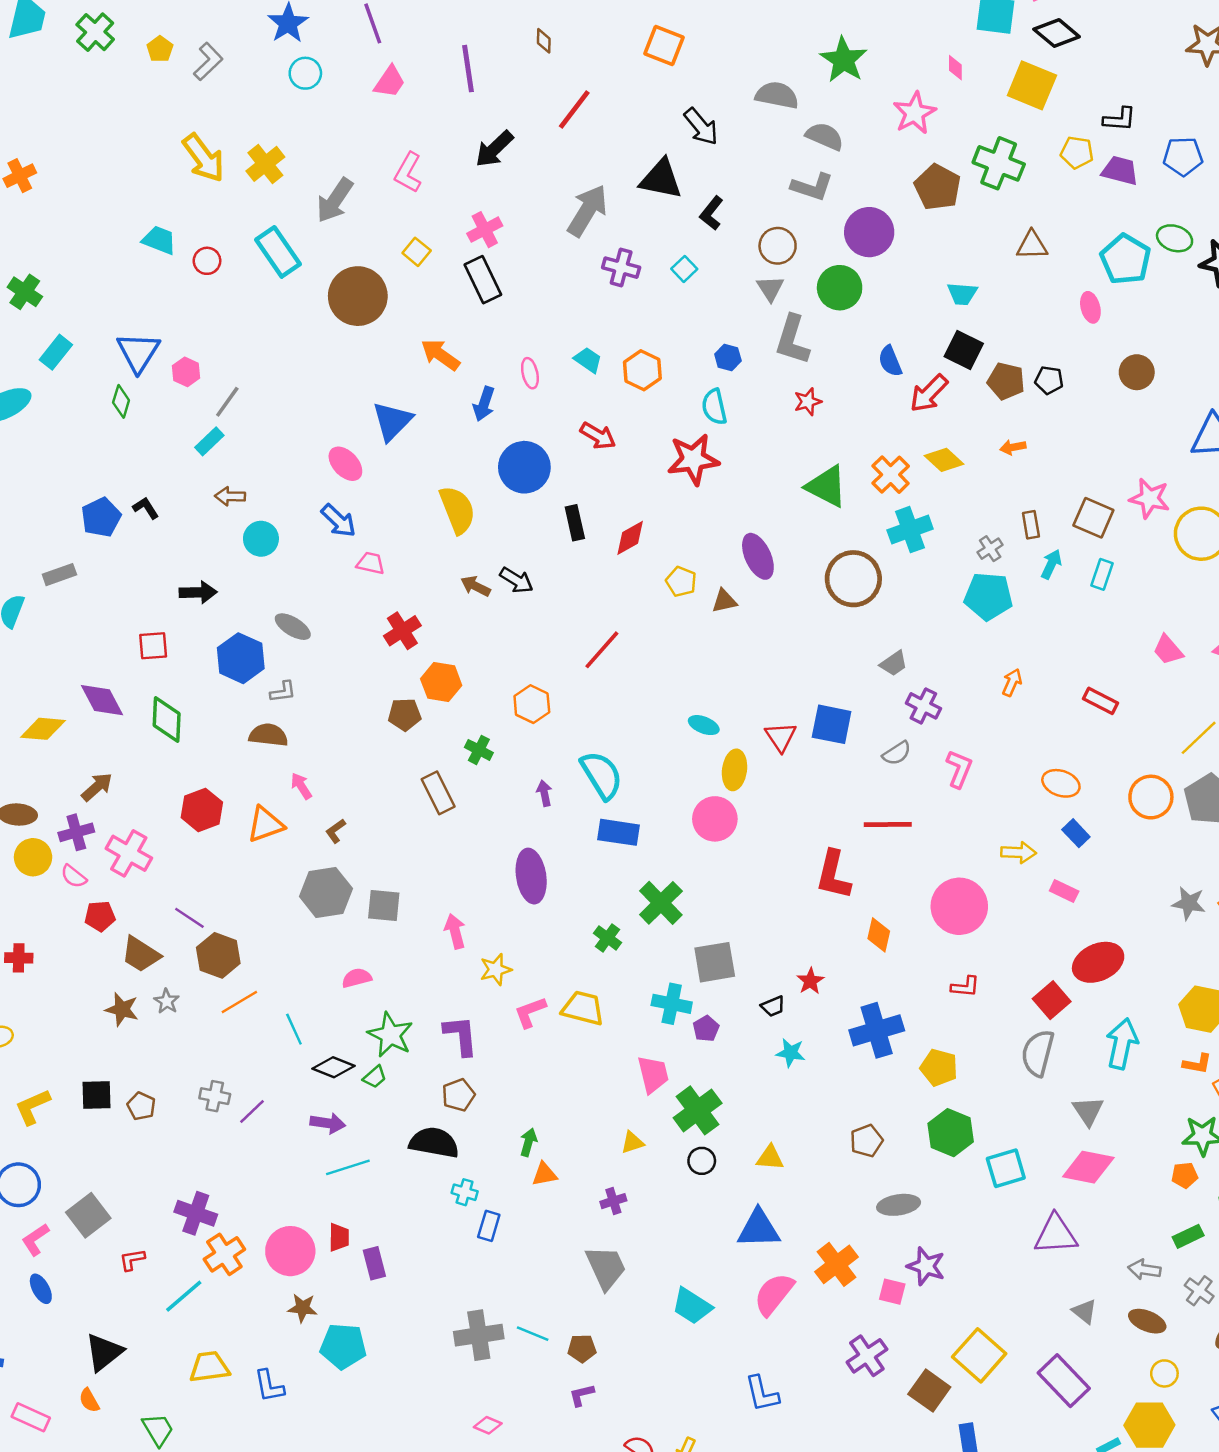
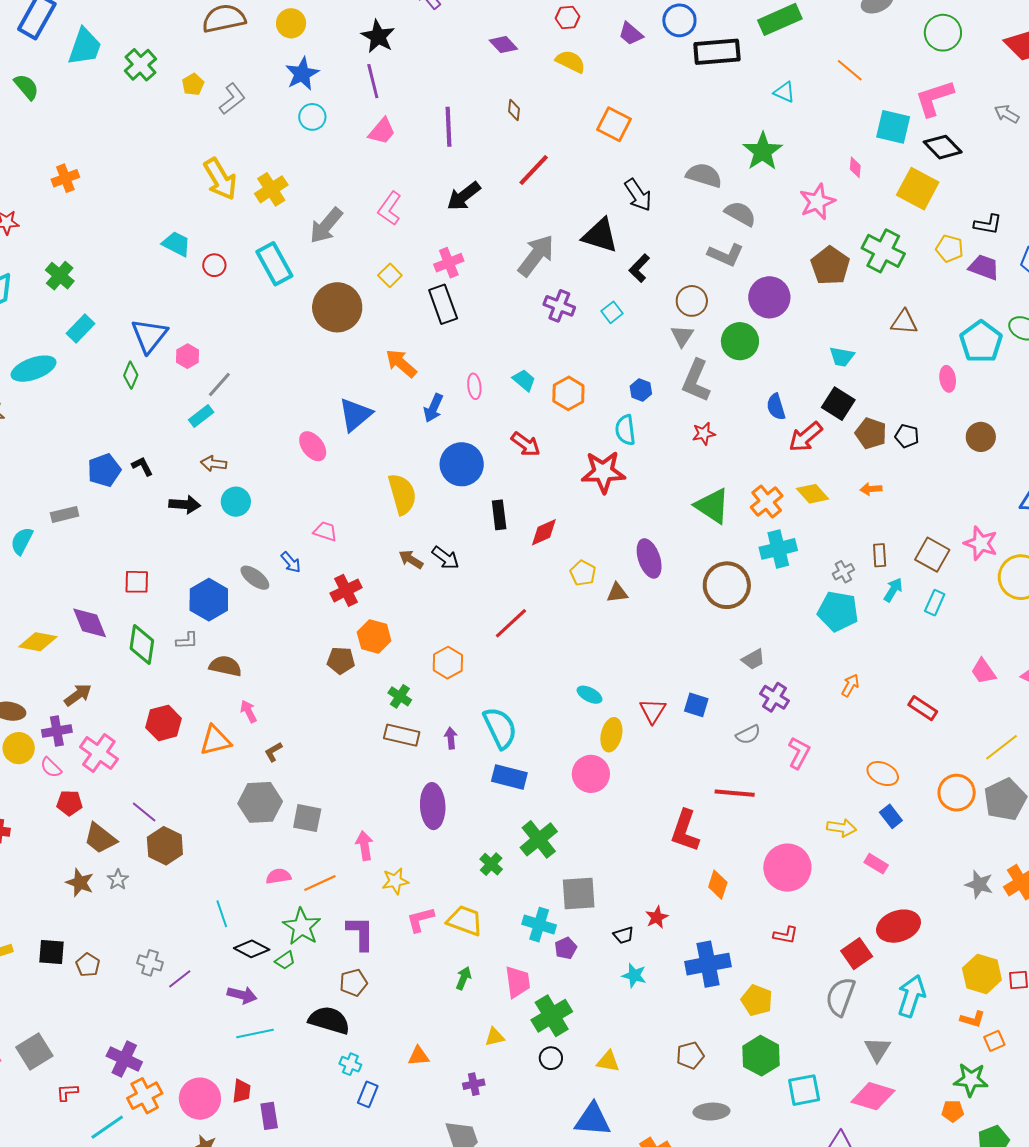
blue arrow: (338, 521) -> (291, 562), moved, size x0.7
black arrow: (198, 592) -> (185, 505), moved
gray L-shape: (283, 692) -> (187, 641), moved
blue square: (832, 724) -> (696, 705), size x0.7
brown rectangle: (438, 793) -> (402, 735), moved, turned -56
orange line: (239, 1002) -> (320, 883), moved
green arrow: (528, 1142) -> (464, 978), moved

